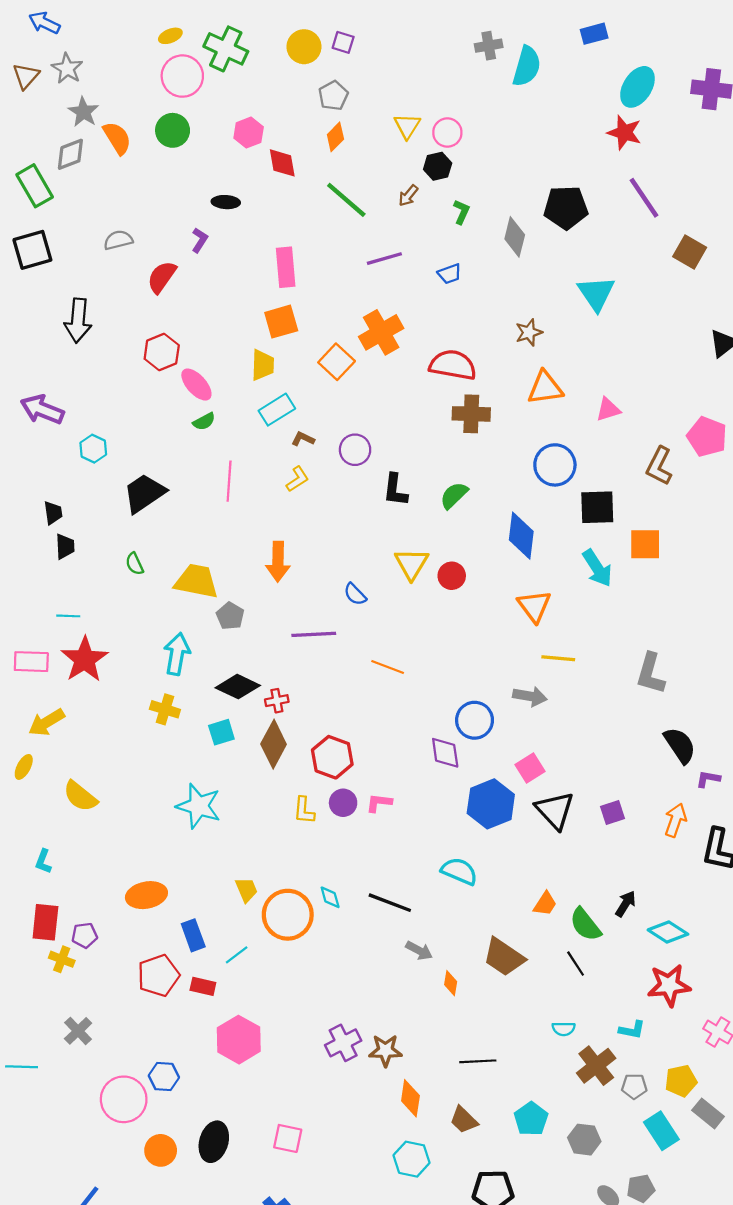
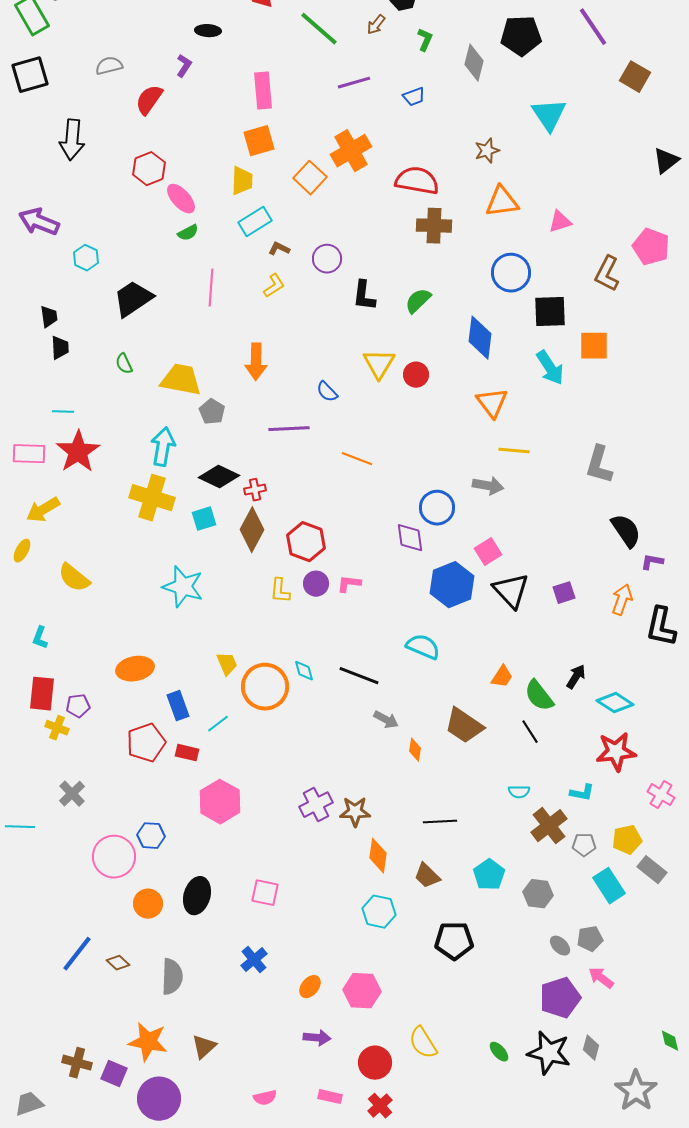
yellow cross: (165, 709) -> (152, 498), size x1.6

